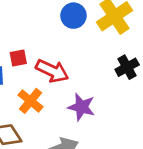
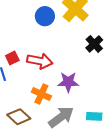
orange cross: (31, 101) -> (41, 94), moved

